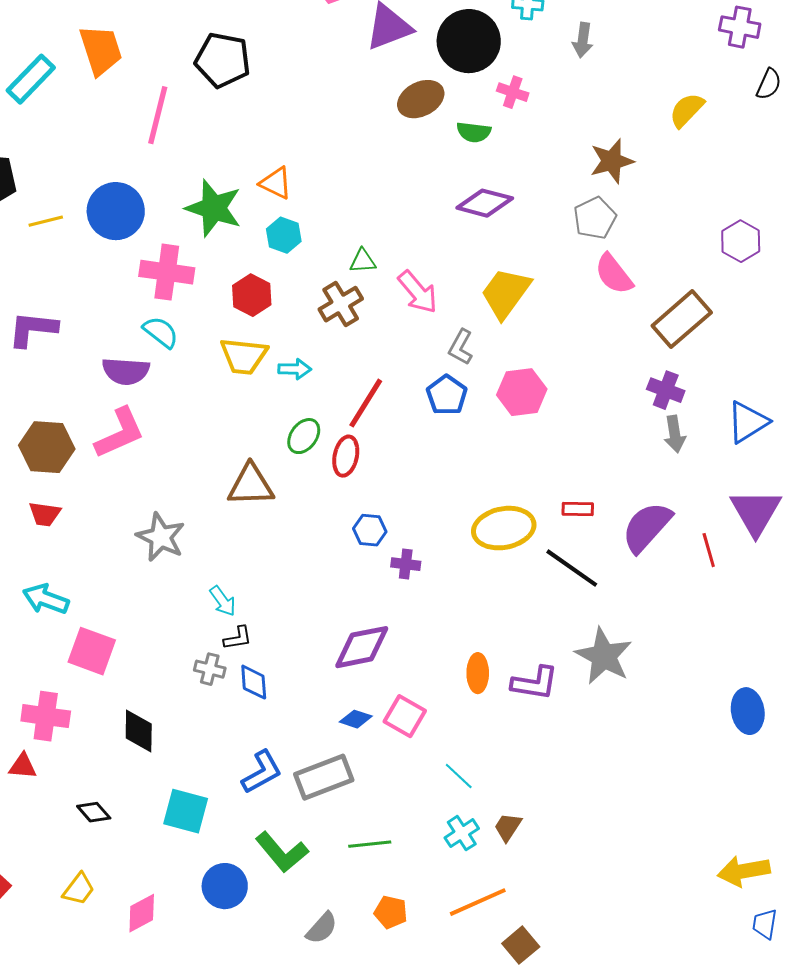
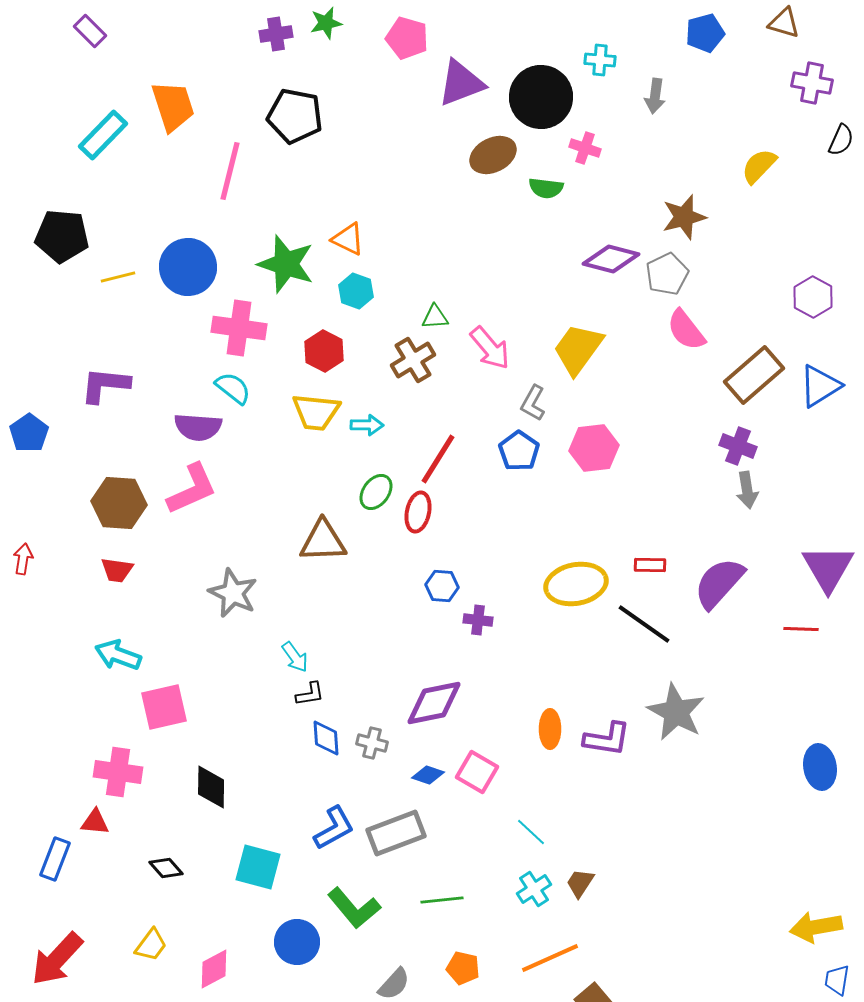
purple diamond: (485, 203) -> (611, 259), moved
blue triangle: (748, 422) -> (820, 386), moved
red line: (709, 550) -> (801, 629), moved, turned -72
pink square: (92, 651) -> (164, 707), turned -33
gray cross: (210, 669) -> (372, 743), moved

